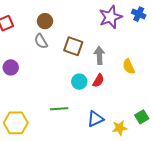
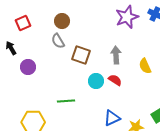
brown square: (73, 46) -> (81, 55), moved
red semicircle: (98, 81) -> (115, 80), turned -88
green line: (59, 109) -> (66, 101), moved

